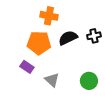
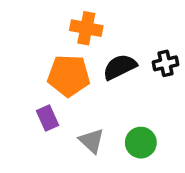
purple rectangle: (27, 67) -> (48, 118), turned 32
green circle: (89, 81) -> (141, 143), moved

